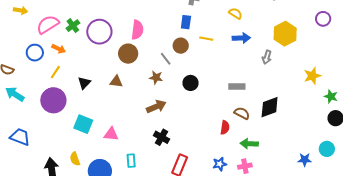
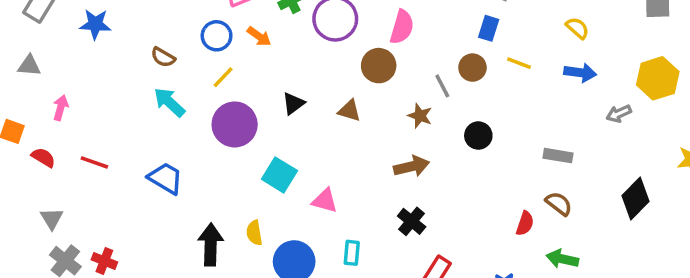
gray arrow: (267, 57) -> (619, 114), turned 40
yellow line: (55, 72) -> (223, 77), moved
black diamond: (270, 107) -> (635, 199), moved, turned -35

